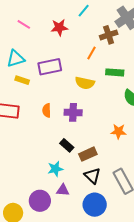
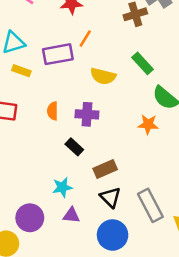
orange line: (91, 53) -> (85, 39), moved
green rectangle: (115, 72) -> (142, 63), turned 42
orange star: (119, 131) -> (148, 124), moved
black rectangle: (67, 145) -> (74, 147), moved
purple circle: (40, 201) -> (30, 218), moved

